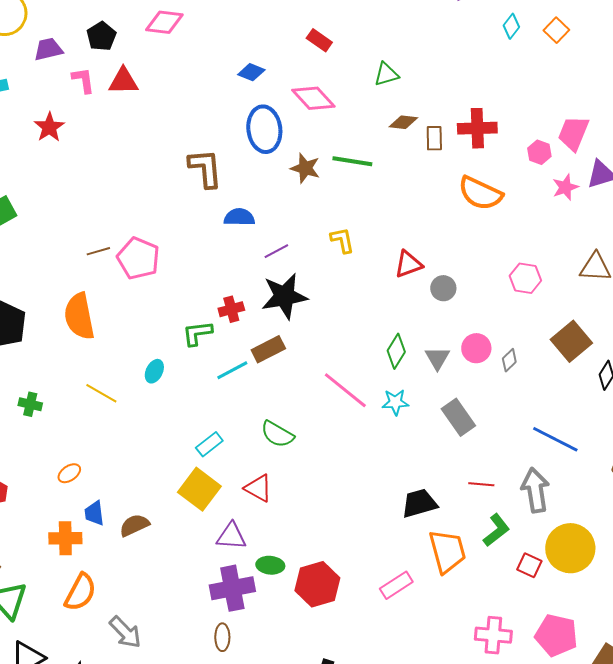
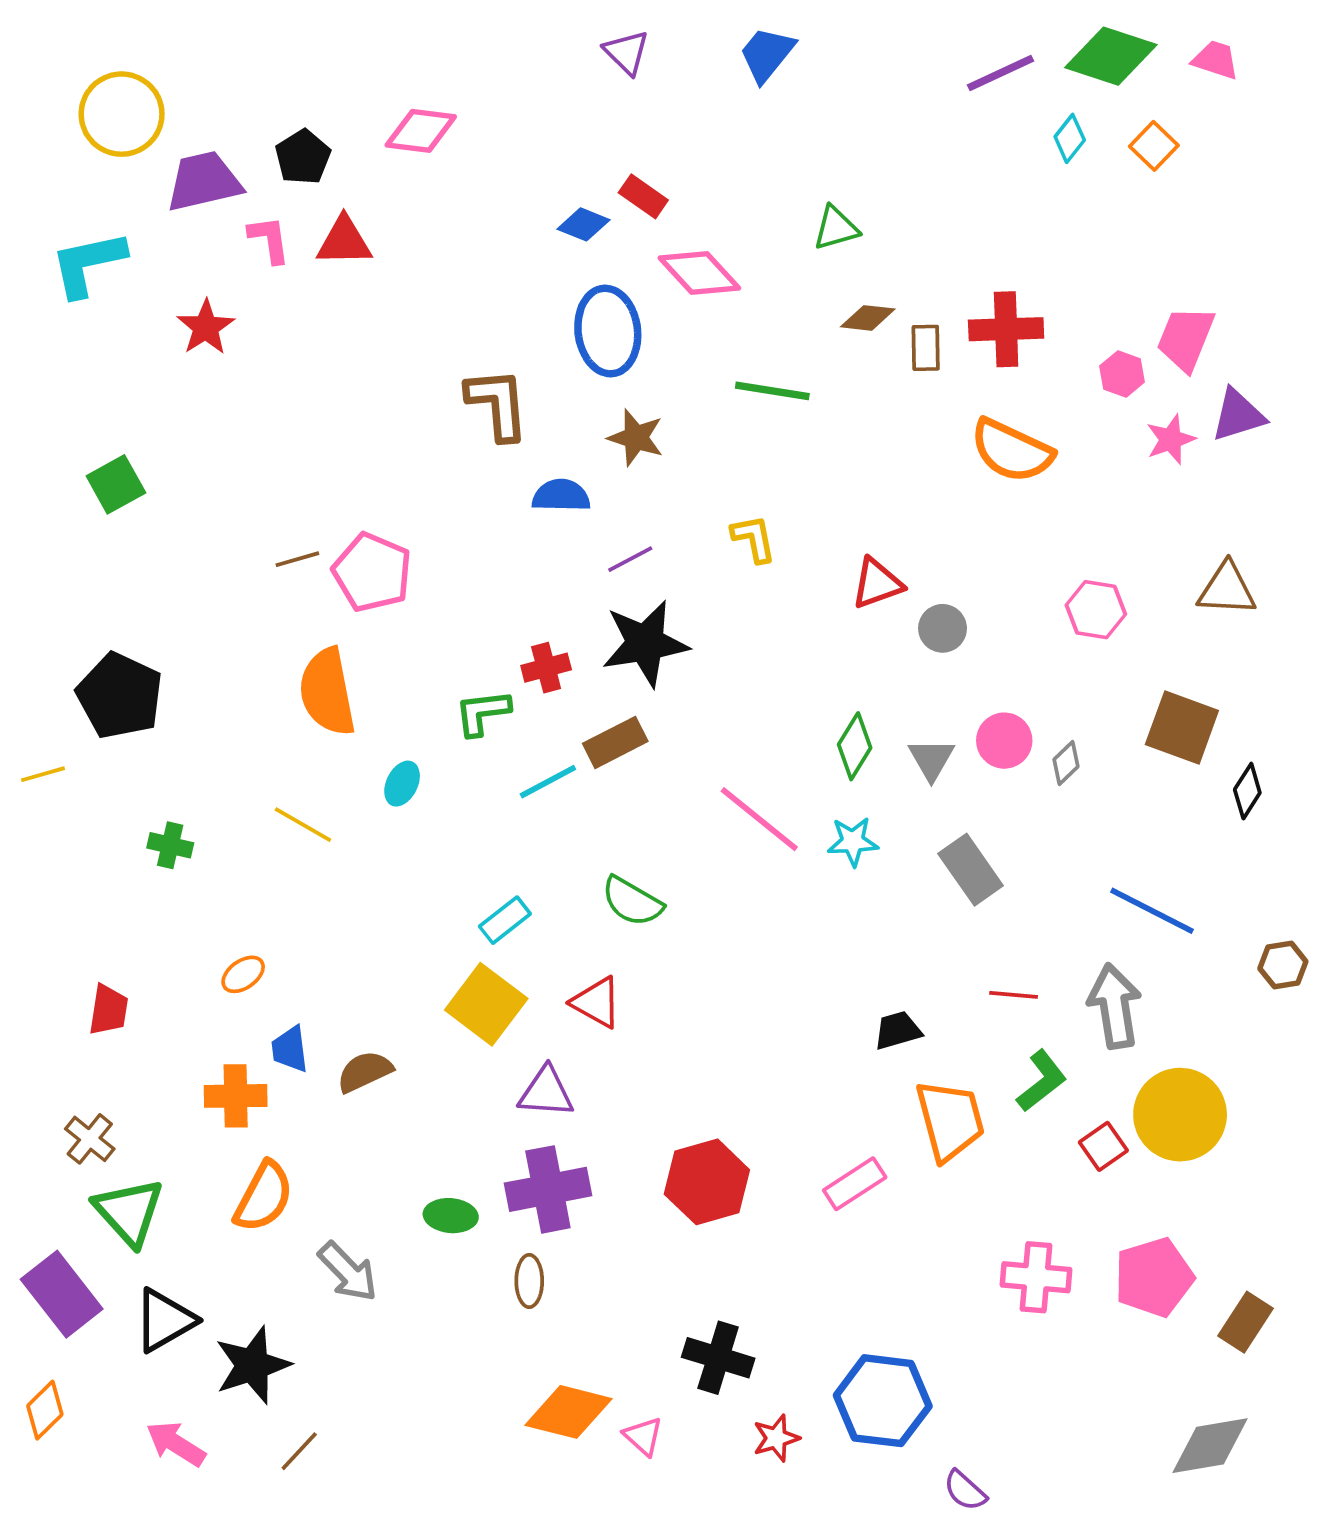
red rectangle: (319, 40) -> (643, 196), moved
purple trapezoid: (48, 49) -> (204, 181), size x1.4
brown star: (305, 168) -> (636, 438), moved
orange semicircle: (79, 316) -> (327, 692), moved
brown square: (571, 341) -> (1182, 727), turned -30
black trapezoid: (419, 503) -> (898, 1030), size x0.7
green ellipse: (270, 565) -> (451, 1216), moved
red square: (529, 565) -> (1103, 1146), turned 30
pink pentagon: (556, 635) -> (1154, 1277), turned -30

